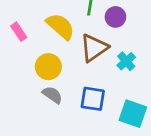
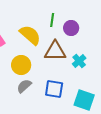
brown triangle: (94, 48) -> (55, 51), turned 35
gray semicircle: (52, 95) -> (24, 86), turned -77

